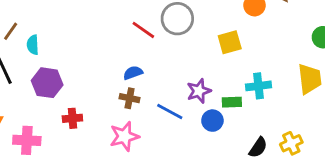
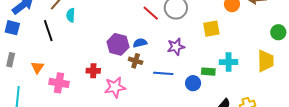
purple hexagon: (47, 83) -> (118, 44), moved
purple star: (199, 91) -> (176, 47), moved
blue line: (170, 112) -> (163, 73), turned -30
pink star: (124, 136) -> (115, 87), moved

